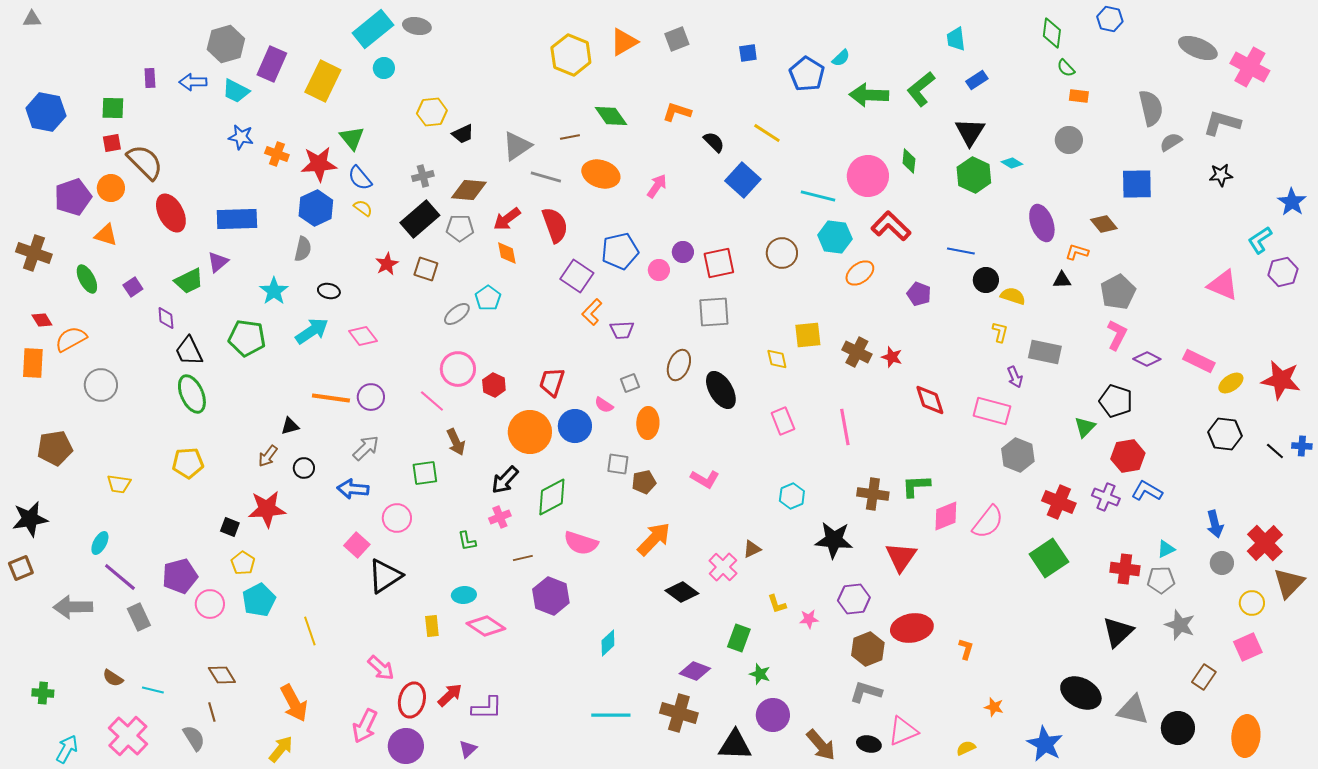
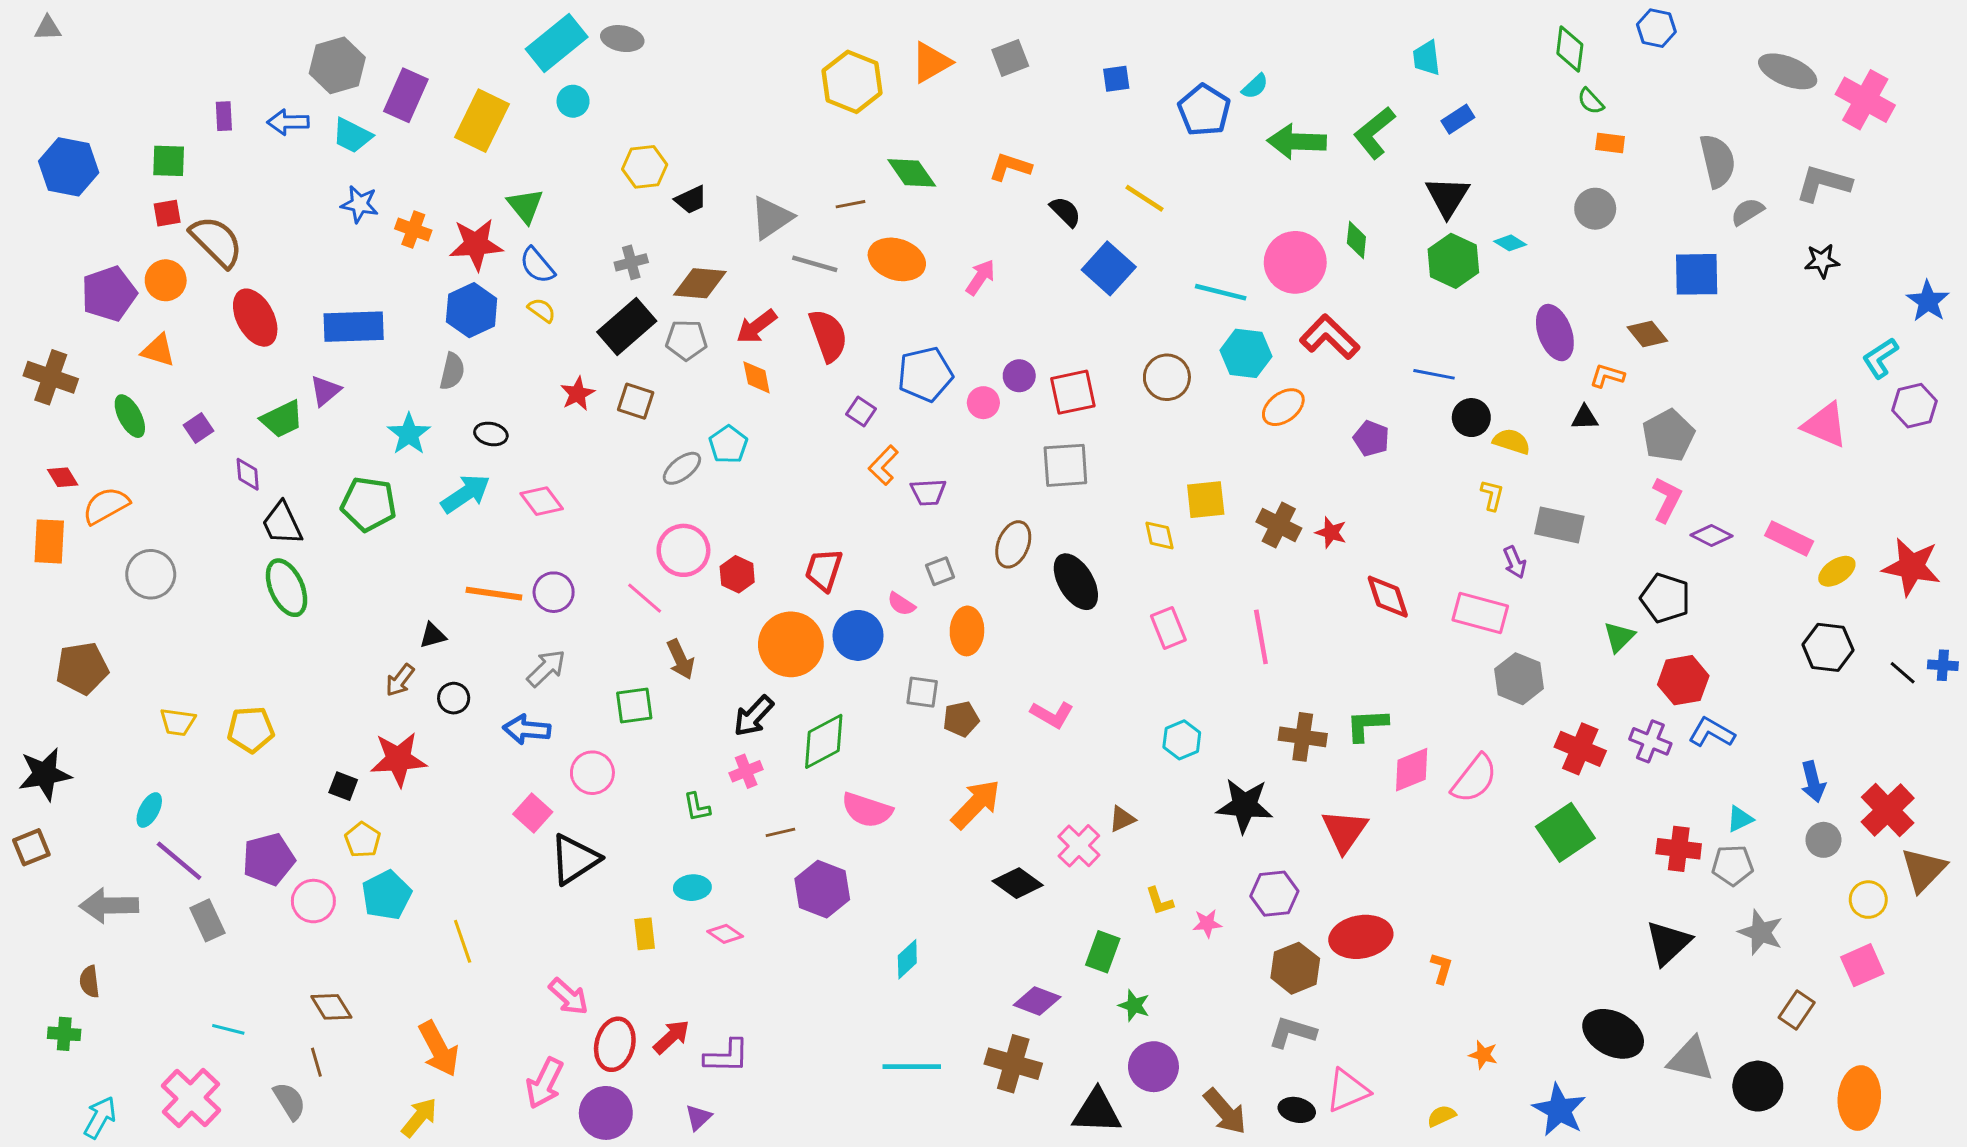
purple square: (577, 276) -> (861, 412), size x0.6
yellow pentagon: (188, 463) -> (251, 729), moved
pink diamond: (486, 626) -> (725, 934), size x0.6
brown semicircle: (113, 678) -> (90, 982), moved, turned 50

